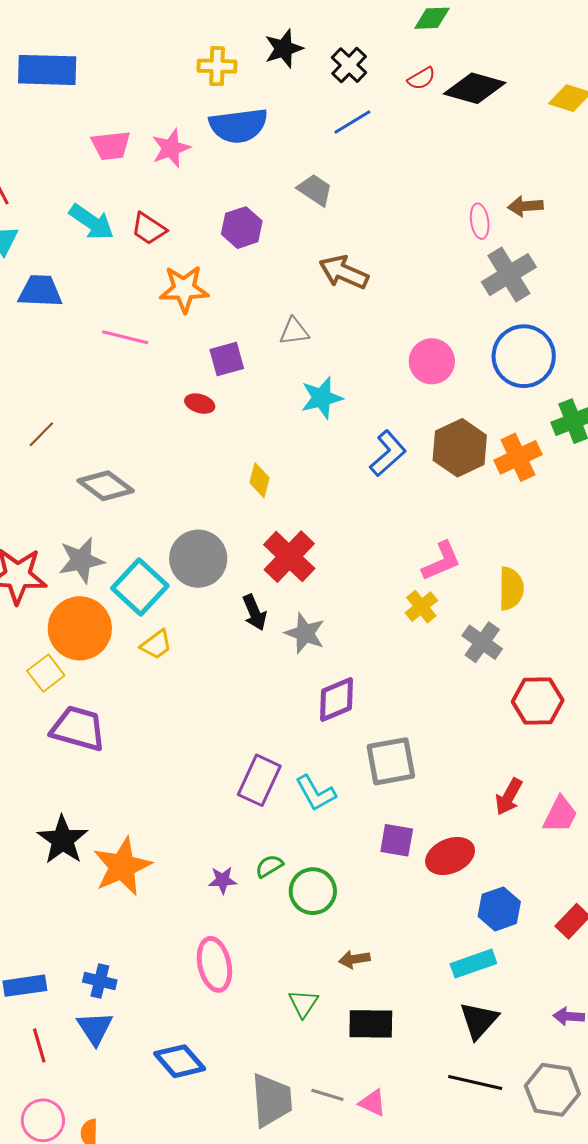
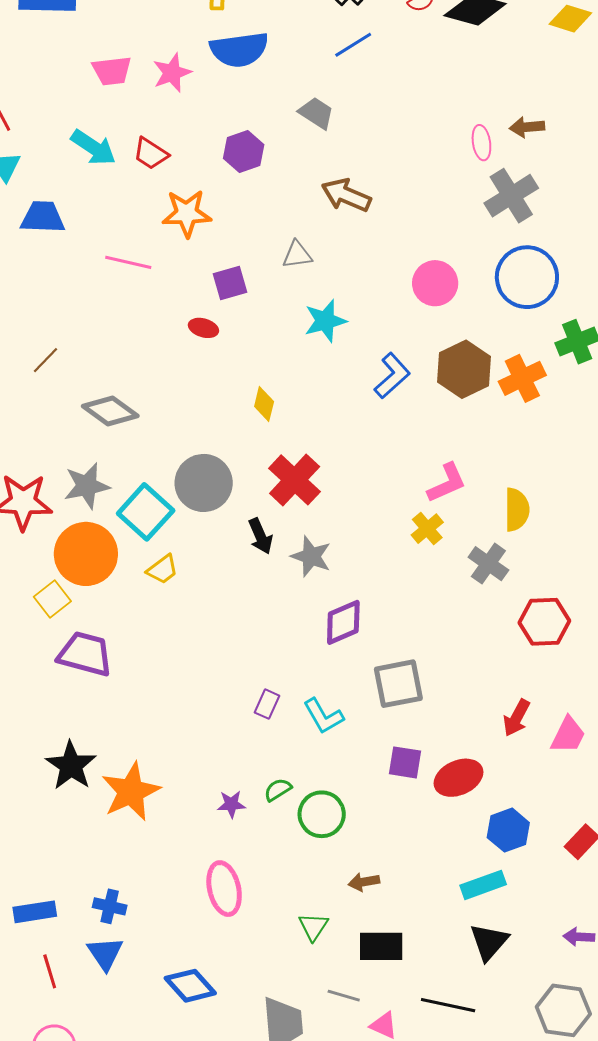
purple rectangle: (259, 780) -> (267, 704), size x0.6
black line: (475, 1083) -> (448, 1005), moved
gray line: (327, 1095) -> (344, 996), moved

